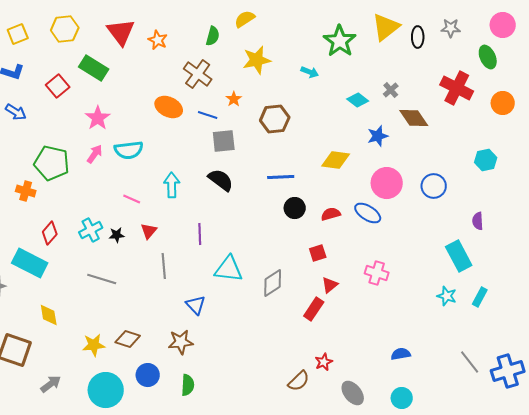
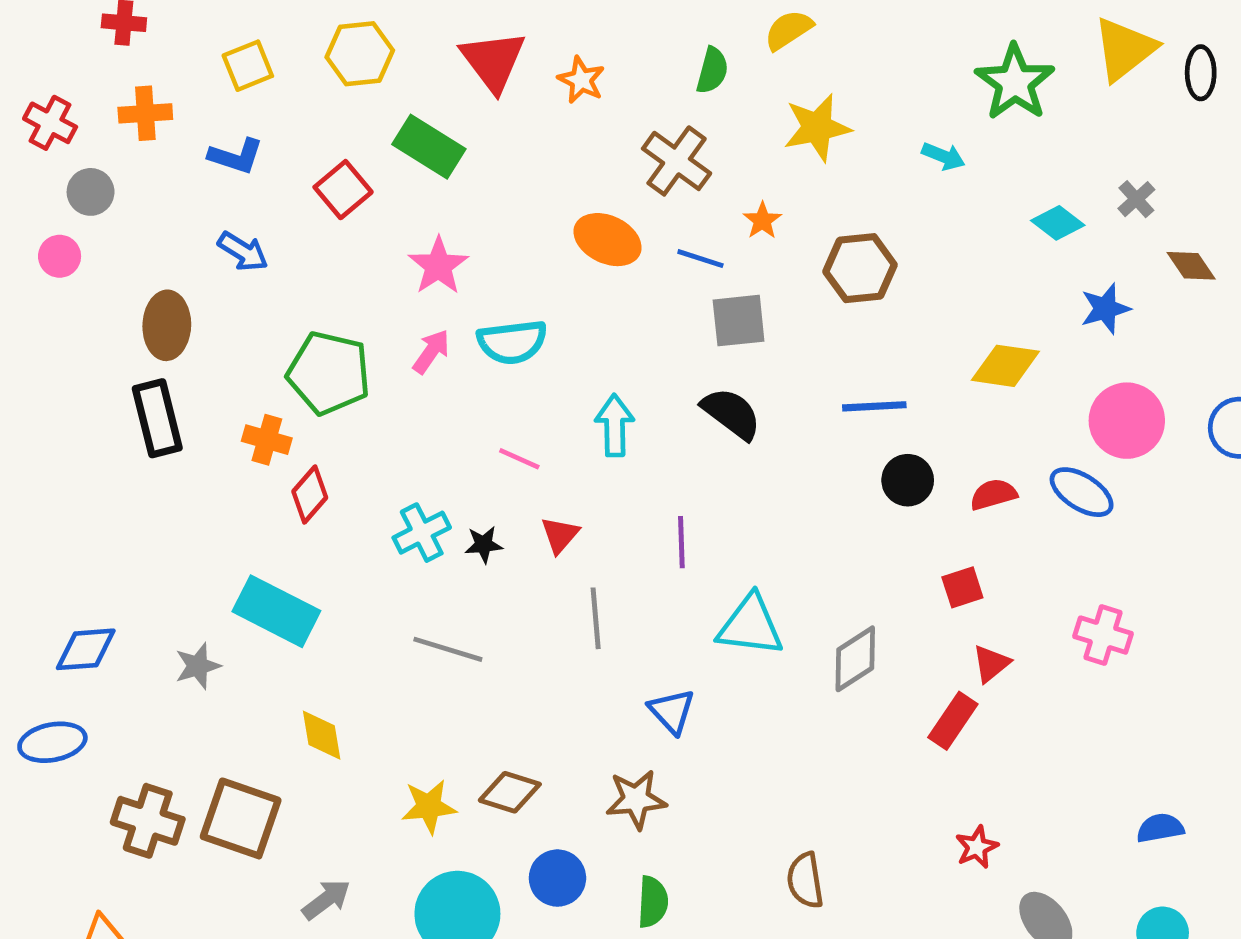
brown diamond: (414, 118) -> (1191, 266), size x0.7
red diamond: (50, 233) -> (310, 494), moved
brown semicircle: (299, 381) -> (805, 880), moved, turned 125

